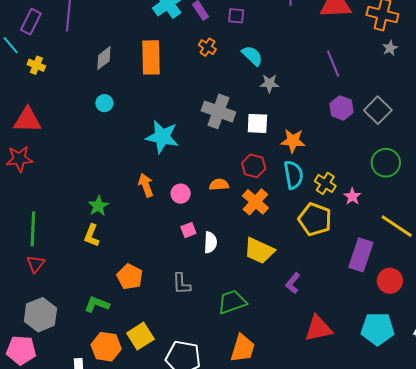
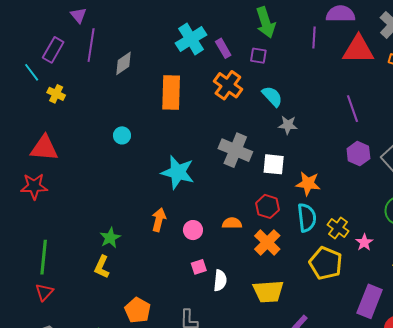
orange cross: (207, 47) -> (228, 85), size x1.6
gray diamond: (104, 58) -> (123, 63), moved
orange arrow: (146, 185) -> (159, 220), turned 30
yellow trapezoid: (259, 251) -> (268, 291), turned -32

